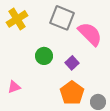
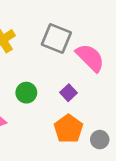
green circle: (44, 56) -> (26, 93), moved

